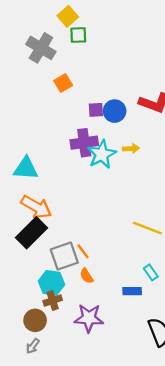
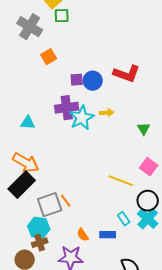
cyan triangle: (26, 168) -> (28, 123), moved, size x0.7
orange semicircle: (87, 276) -> (83, 235), moved

